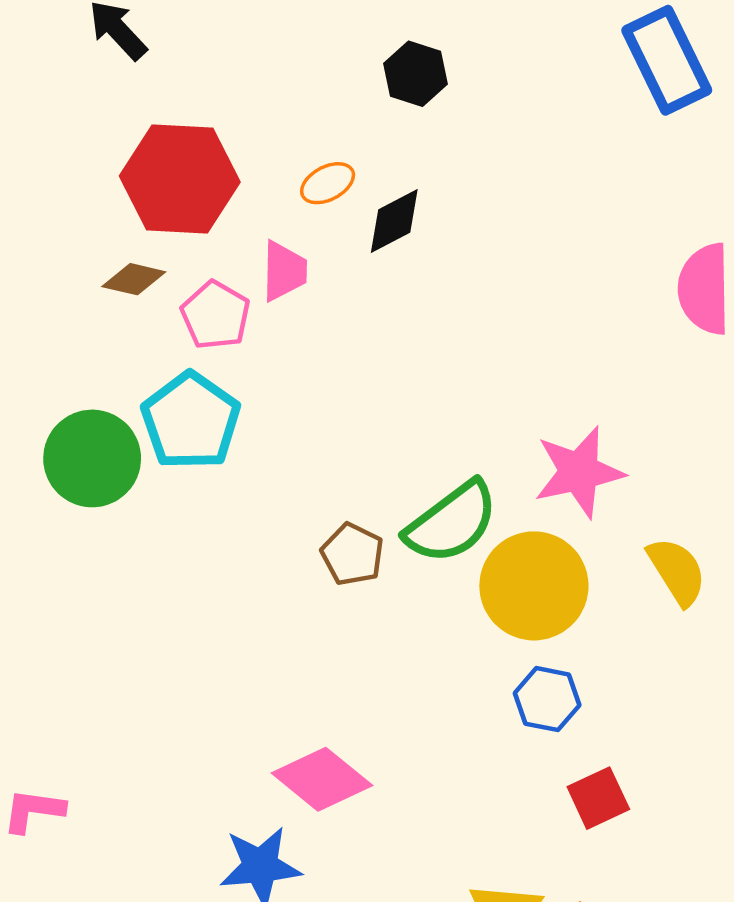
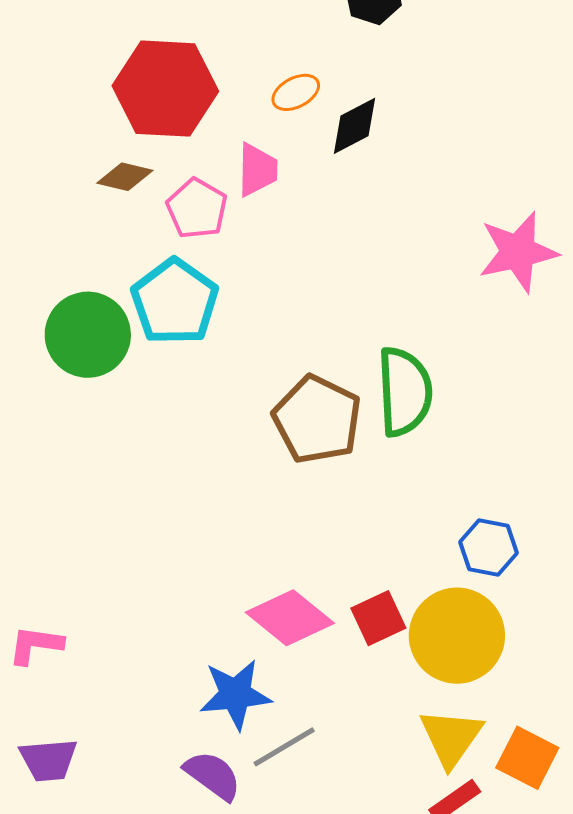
pink star: (579, 472) -> (518, 252), moved
green semicircle: (452, 522) -> (405, 392), turned -56
brown pentagon: (352, 554) -> (317, 420), size x1.6
yellow circle: (534, 586) -> (457, 636), moved
red square: (598, 798) -> (378, 618), moved

